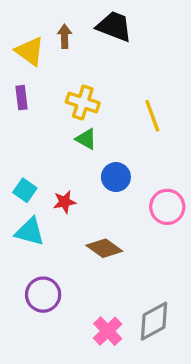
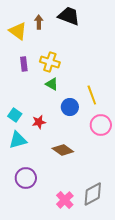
purple rectangle: (22, 98) -> (24, 64), moved
yellow line: (152, 116) -> (92, 95), moved
cyan triangle: (30, 232) -> (18, 140), turned -30

